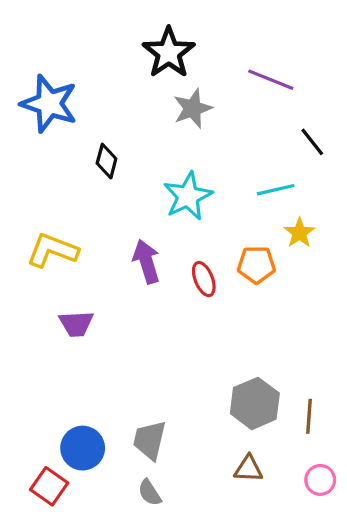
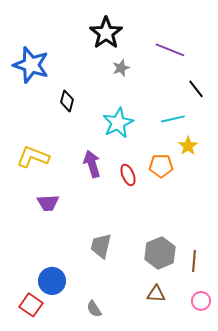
gray star: (193, 108) -> (121, 68), size x0.7
gray trapezoid: (150, 440) -> (101, 246), moved

